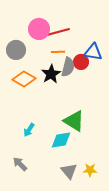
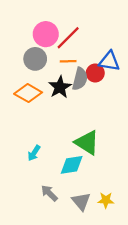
red line: (58, 32) -> (68, 38), turned -30
gray circle: (16, 50) -> (35, 59), moved
gray arrow: (20, 164) -> (49, 193), moved

